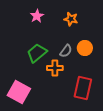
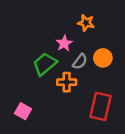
pink star: (37, 16) -> (64, 43), moved
pink square: (19, 92) -> (23, 111), size x0.6

